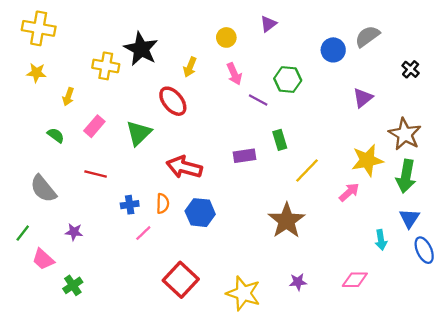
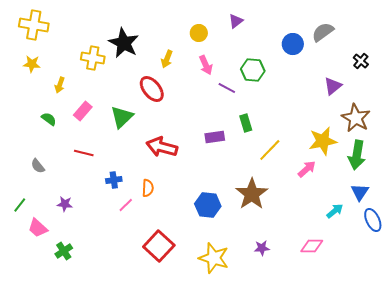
purple triangle: (363, 98) -> (333, 86), moved
gray semicircle: (43, 189) -> (38, 166), size x0.6
orange semicircle: (163, 204) -> (148, 188), moved
blue hexagon: (200, 213) -> (208, 205), moved
cyan arrow: (381, 240) -> (335, 211), turned -120

